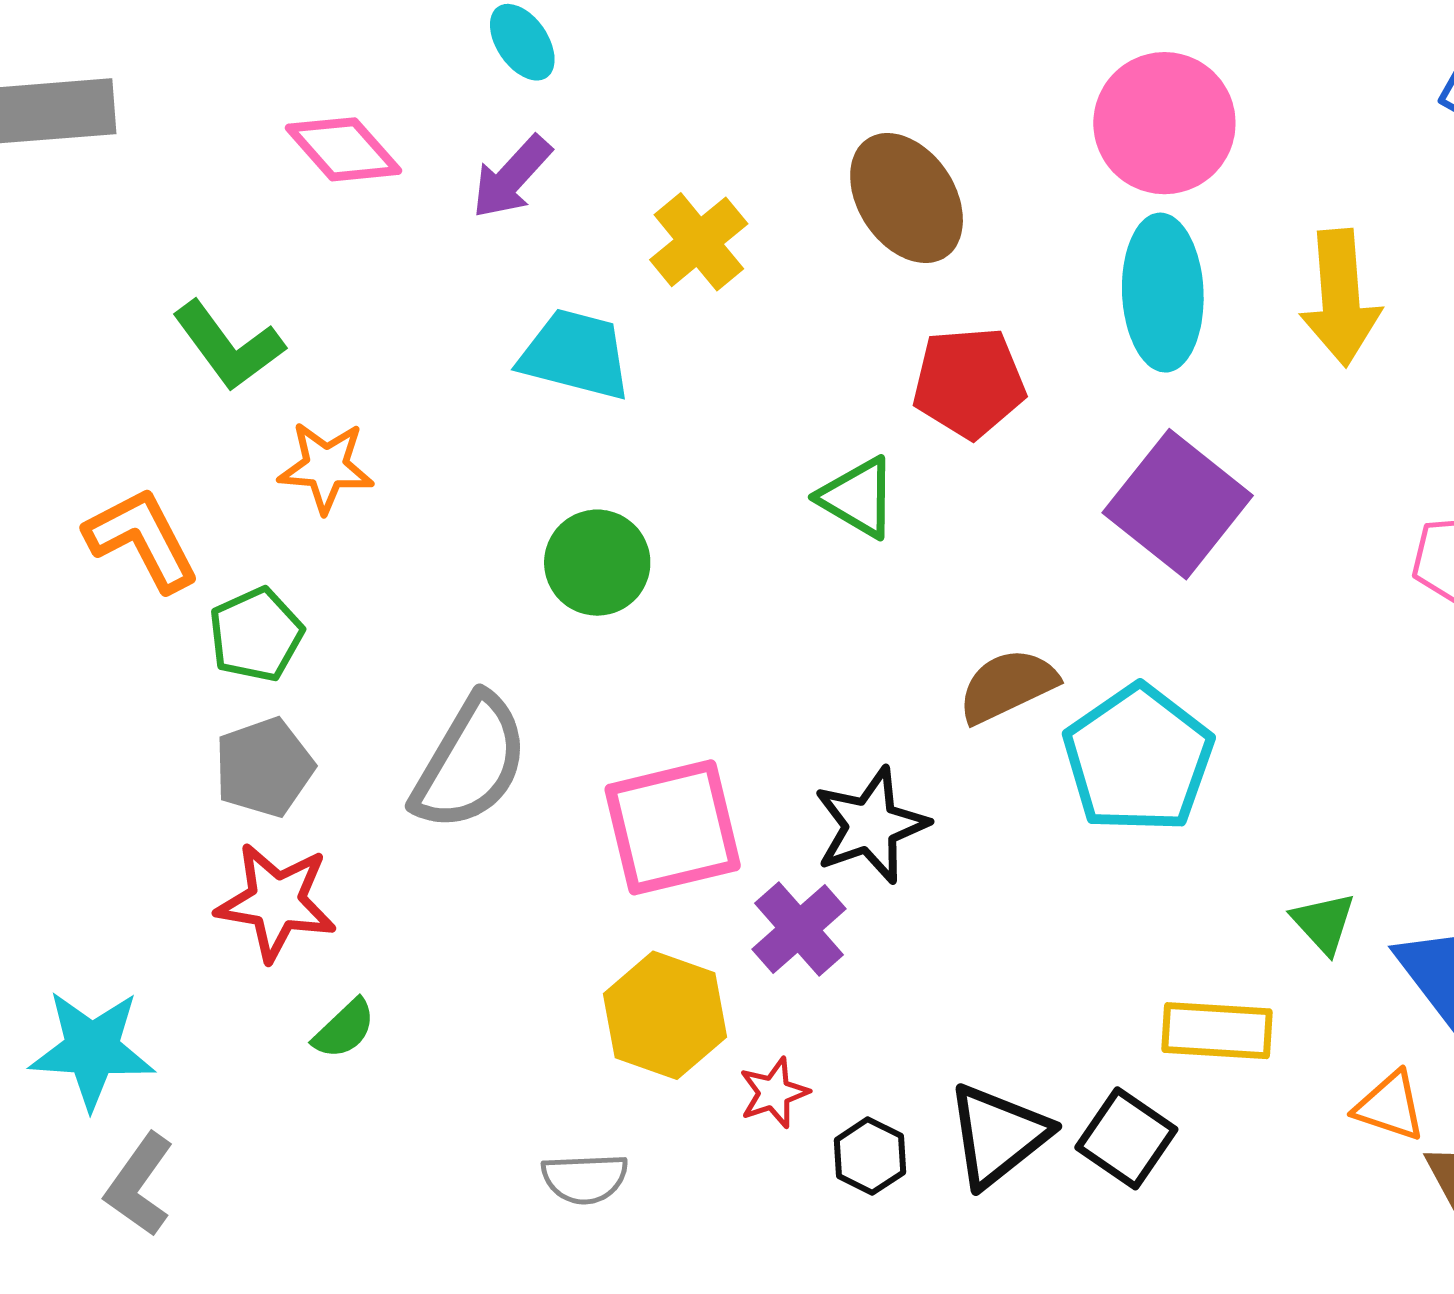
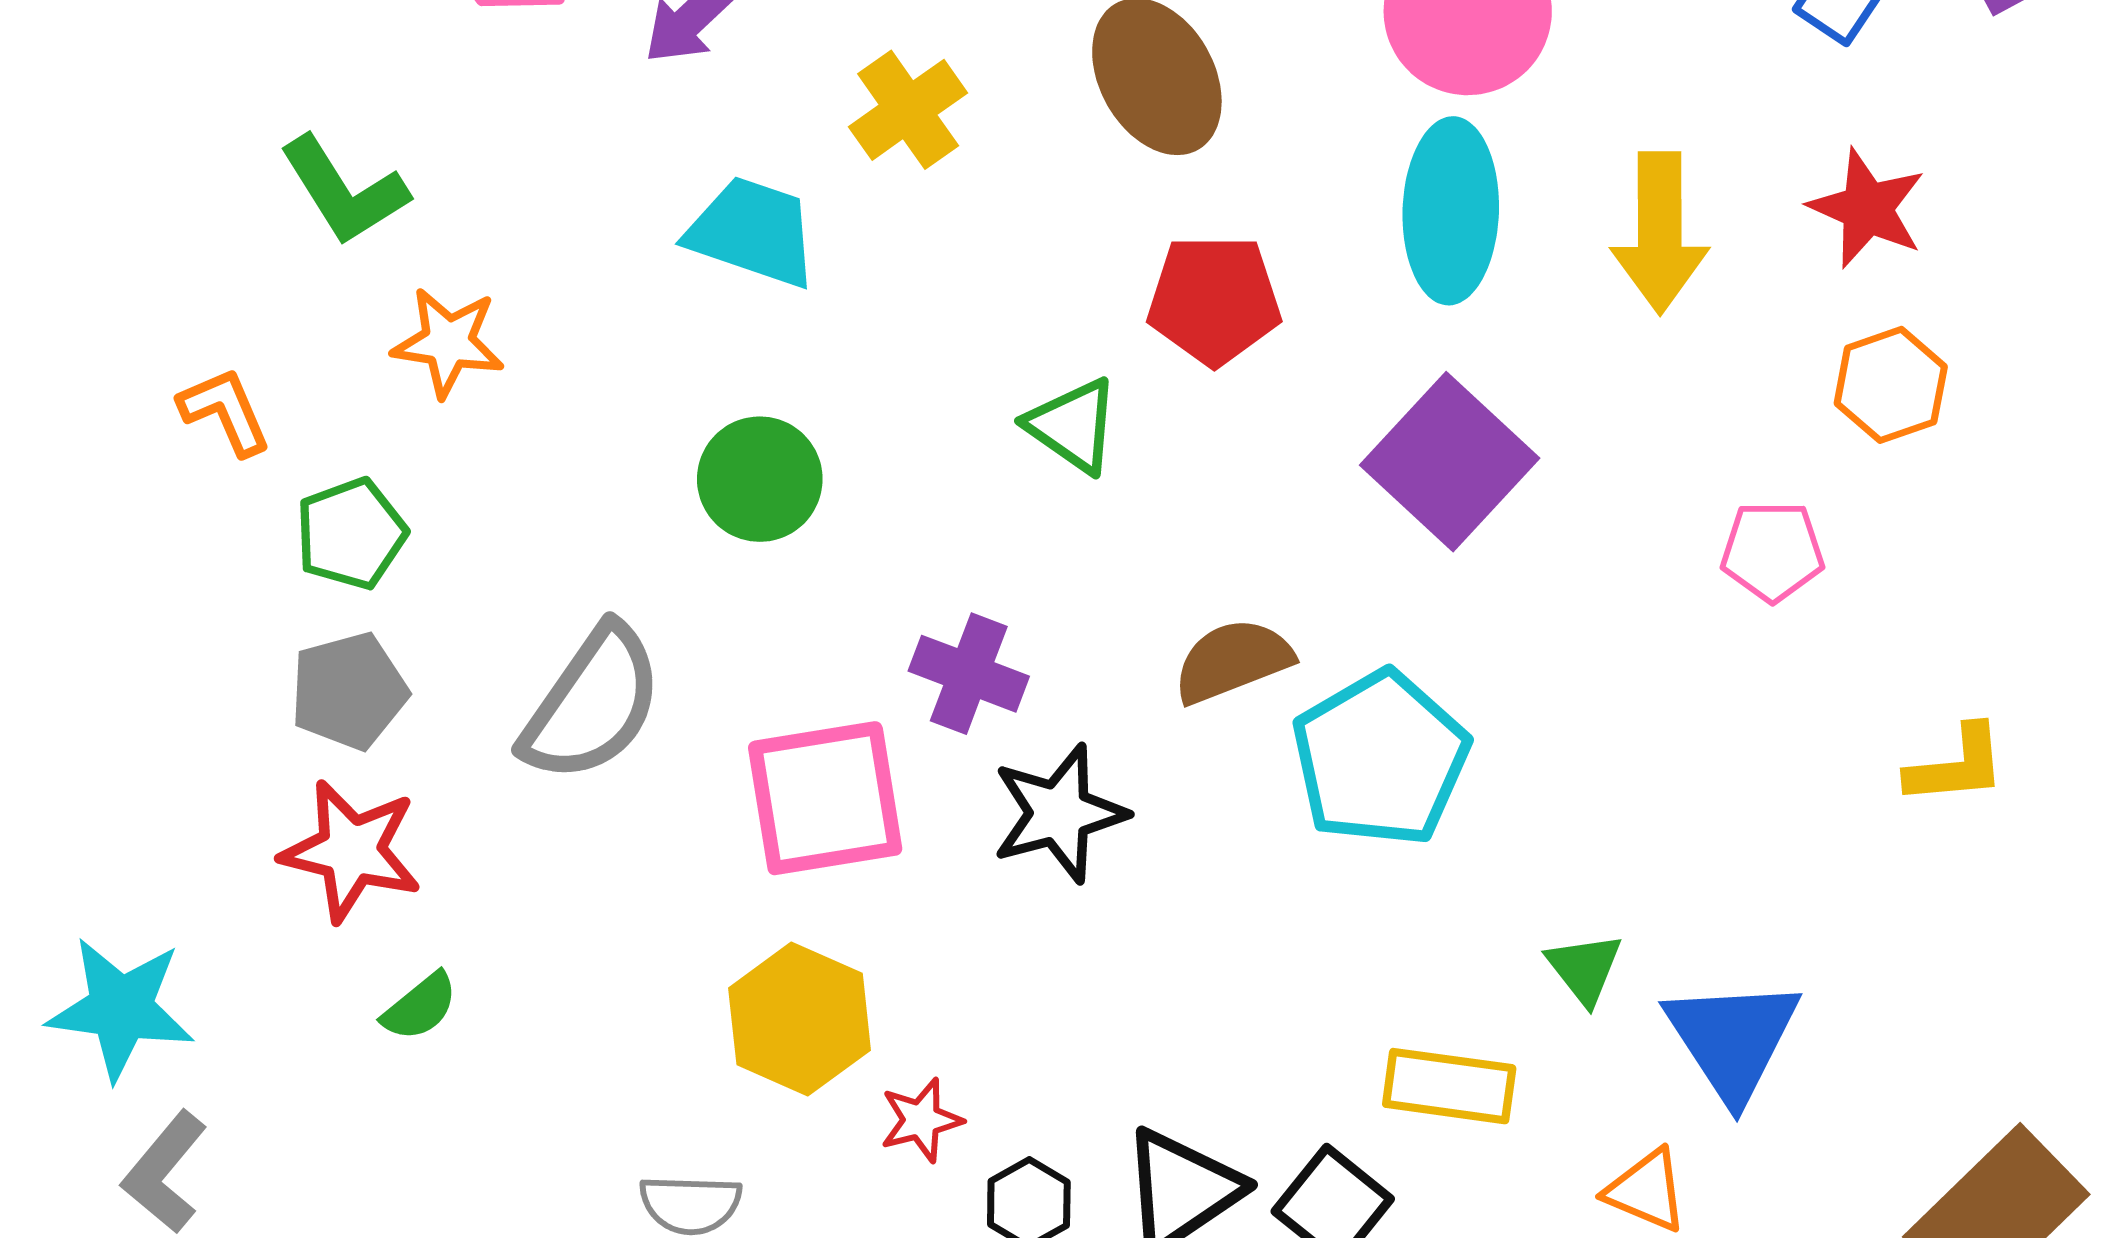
orange L-shape: (142, 539) -> (225, 411), size x0.7
purple cross: (799, 929) -> (969, 674), moved, turned -32

